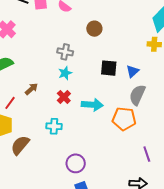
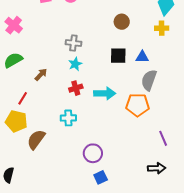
brown circle: (94, 29) -> (122, 22), moved
blue triangle: (133, 71) -> (142, 57), turned 48
brown arrow: (31, 89) -> (41, 75), moved
red cross: (64, 97) -> (76, 88), turned 32

